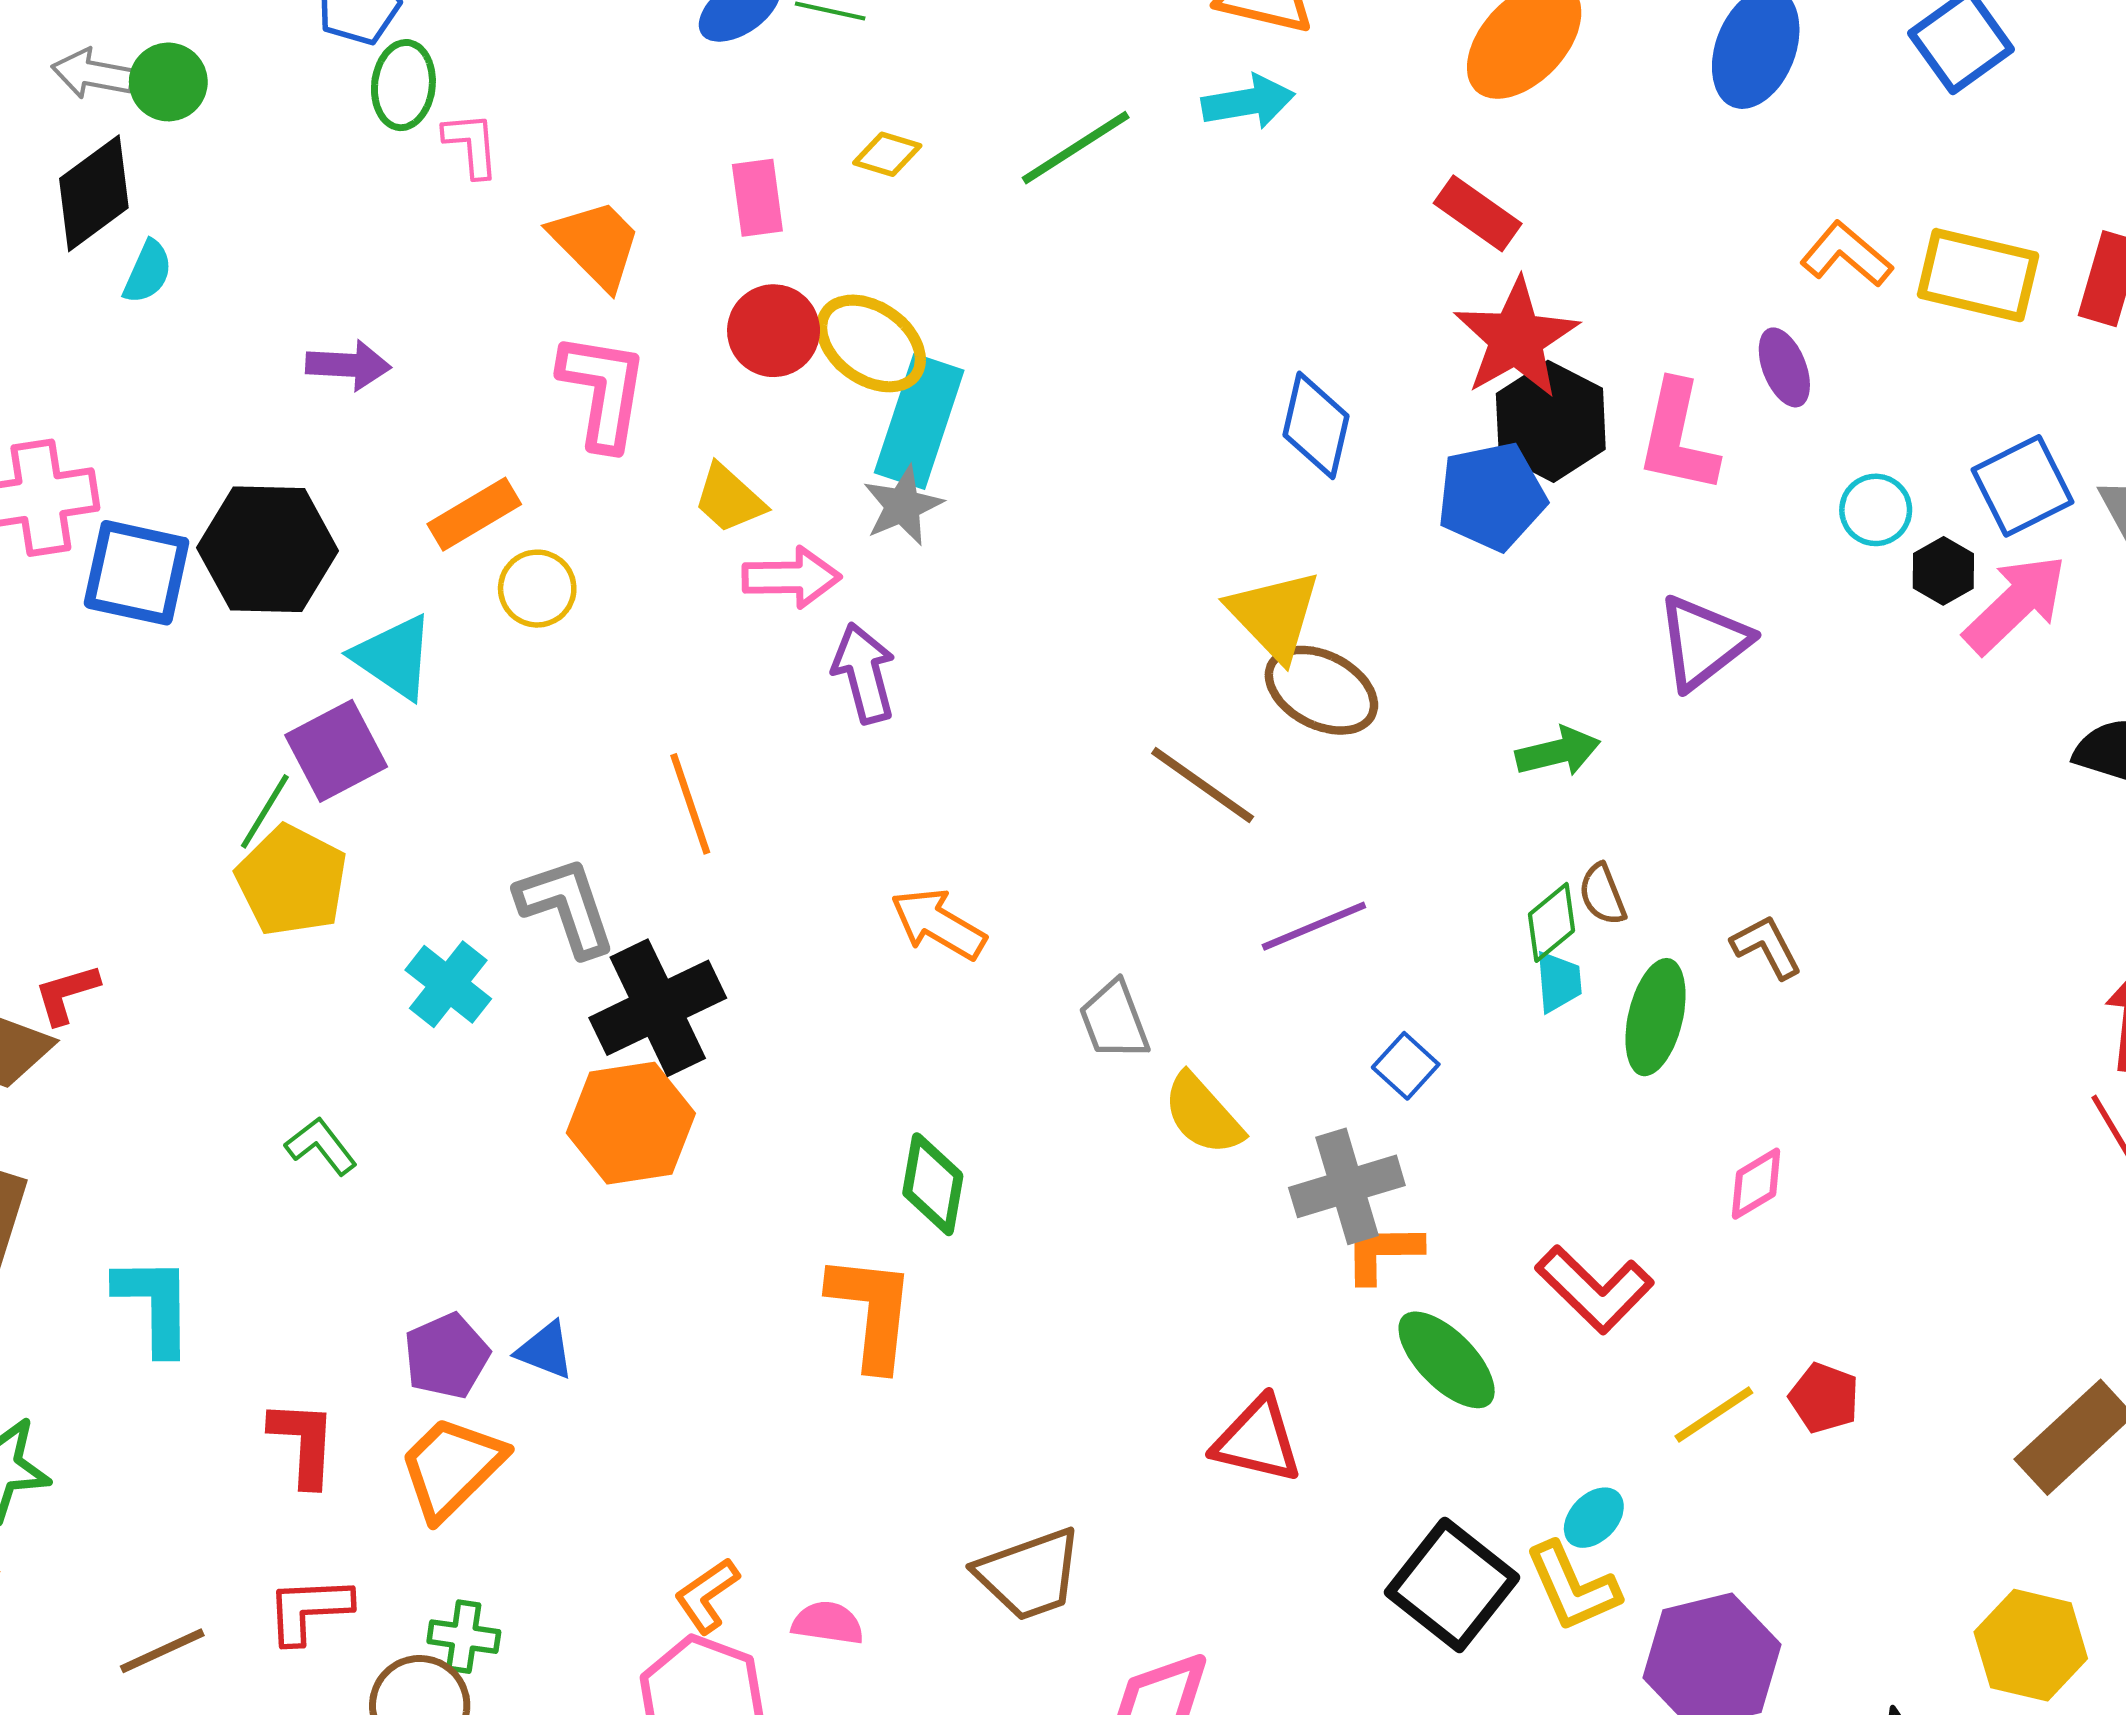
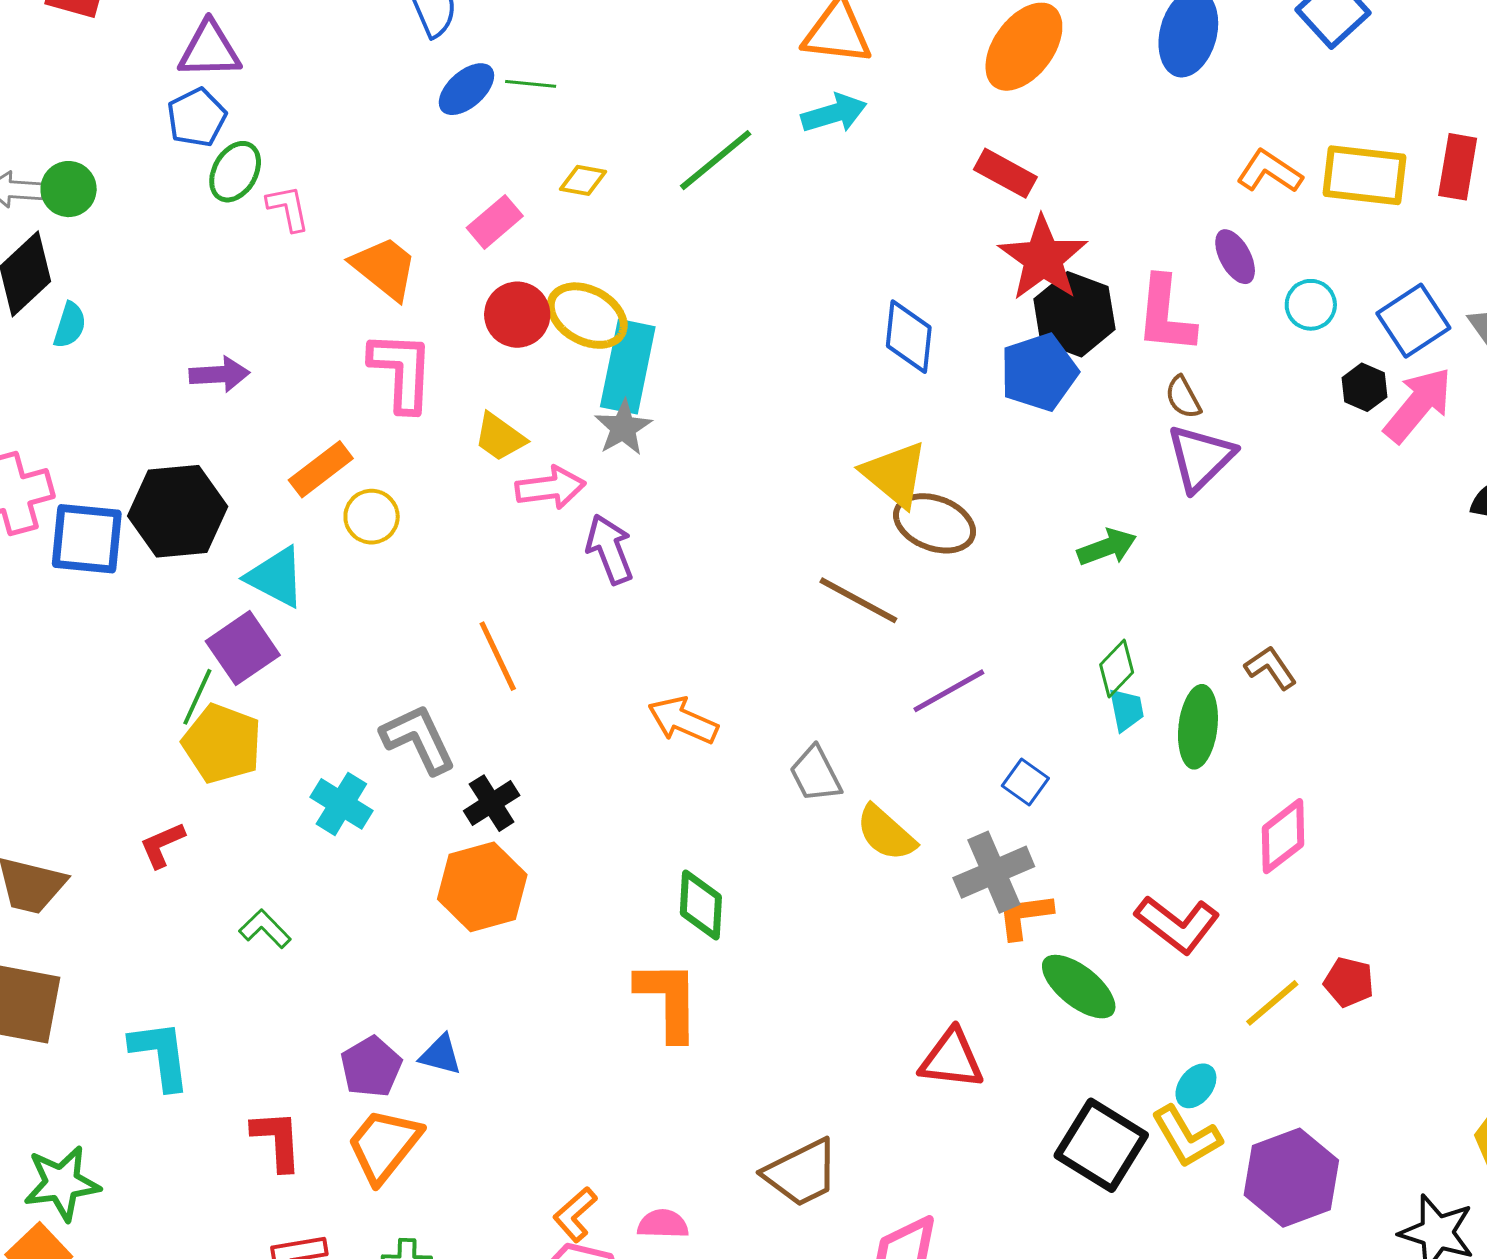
green ellipse: (403, 85) -> (235, 172), turned 30
pink rectangle: (757, 198) -> (495, 222), turned 64
cyan circle: (1876, 510) -> (1311, 305), moved
brown semicircle: (1602, 894) -> (1183, 397), moved
red L-shape: (66, 994) -> (162, 845), moved
black cross: (658, 1008) -> (492, 803), size x0.6
pink diamond: (1756, 1184) -> (1283, 836), size x1.4

